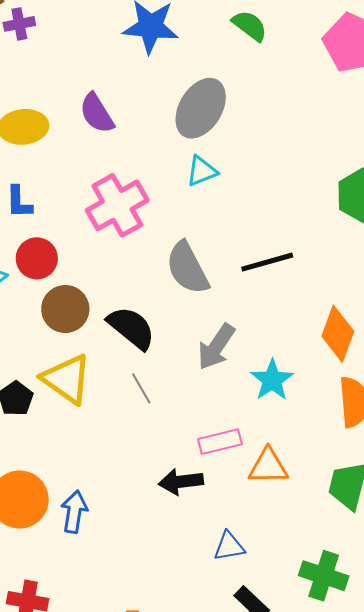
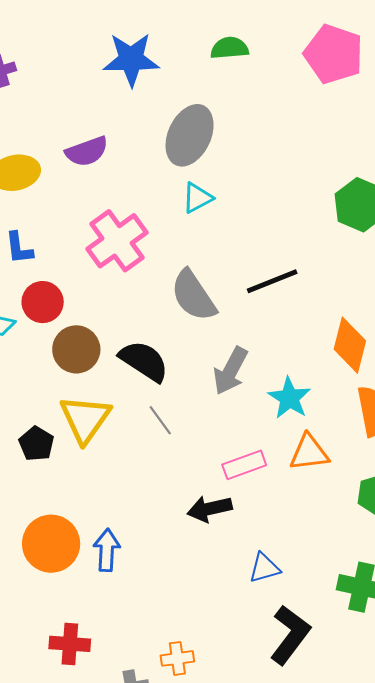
green semicircle: (250, 26) -> (230, 48), turned -36
purple semicircle: (97, 113) -> (87, 151), turned -72
yellow triangle: (67, 379) -> (85, 419), turned 36
orange triangle: (268, 466) -> (309, 453), moved

